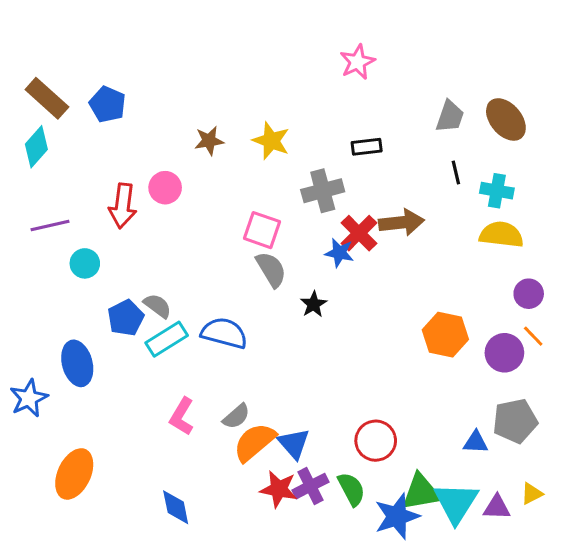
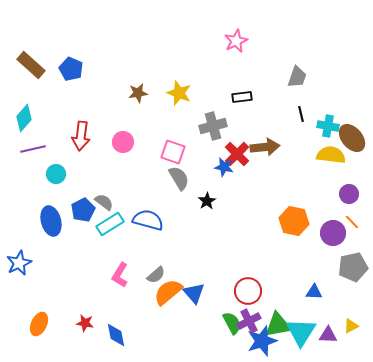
brown ellipse: (506, 119) -> (352, 138), moved
cyan diamond: (36, 147) -> (24, 118), moved
pink circle: (165, 188) -> (123, 142), moved
blue ellipse: (77, 363) -> (51, 221), moved
gray pentagon: (515, 421) -> (353, 267), moved
orange ellipse: (74, 474) -> (39, 324), moved, size x0.7
purple cross: (311, 486) -> (249, 321), moved
red star: (279, 489) -> (85, 323), moved, size x0.7

